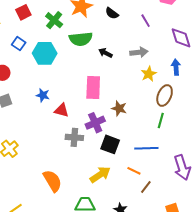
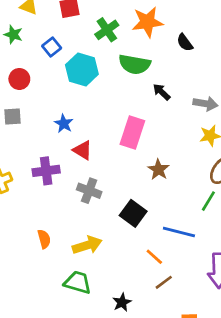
purple cross: (95, 123) -> (46, 171), moved
yellow arrow: (100, 175) -> (87, 245), moved
orange semicircle: (52, 181) -> (44, 239), size x0.6

